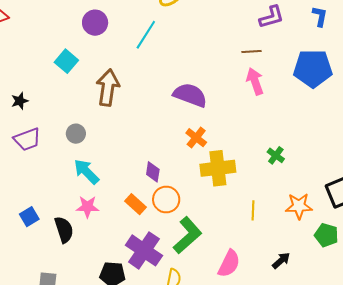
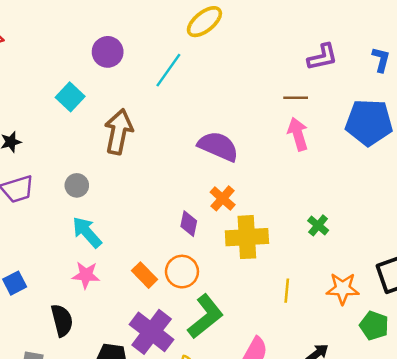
purple diamond: (153, 172) -> (189, 224), moved
black semicircle: (64, 230) -> (62, 320), moved

